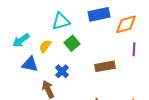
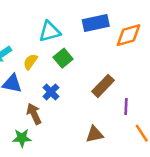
purple line: (134, 49) -> (126, 107), moved
brown rectangle: (105, 66) -> (103, 86), turned -36

